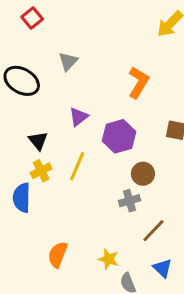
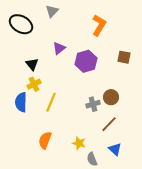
yellow line: (77, 166) -> (51, 102), moved
brown circle: (143, 174) -> (111, 97), moved

